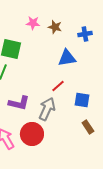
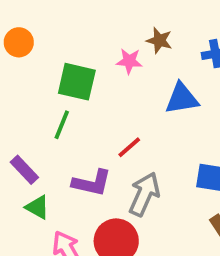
pink star: (33, 23) -> (129, 61), moved
red line: (58, 86) -> (129, 147), moved

